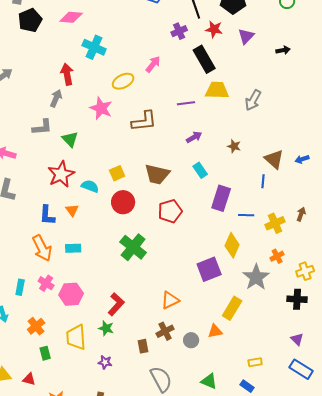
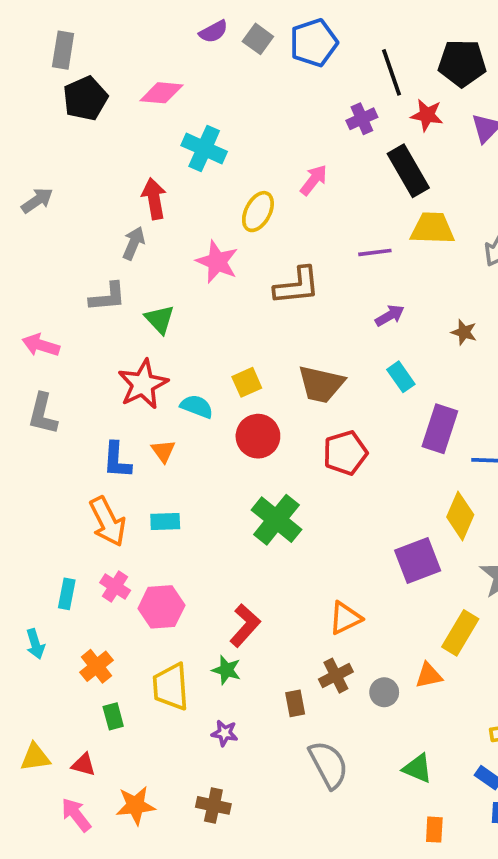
yellow ellipse: (123, 81) -> (258, 212), turned -35

